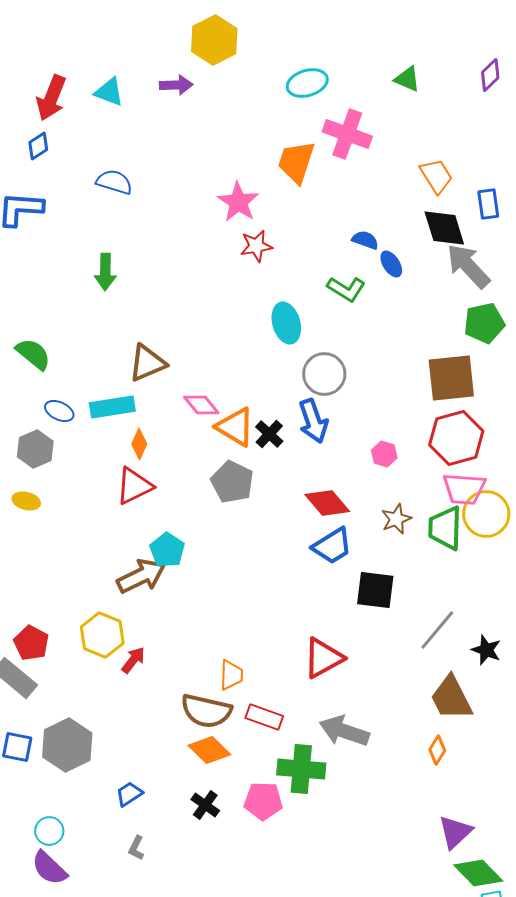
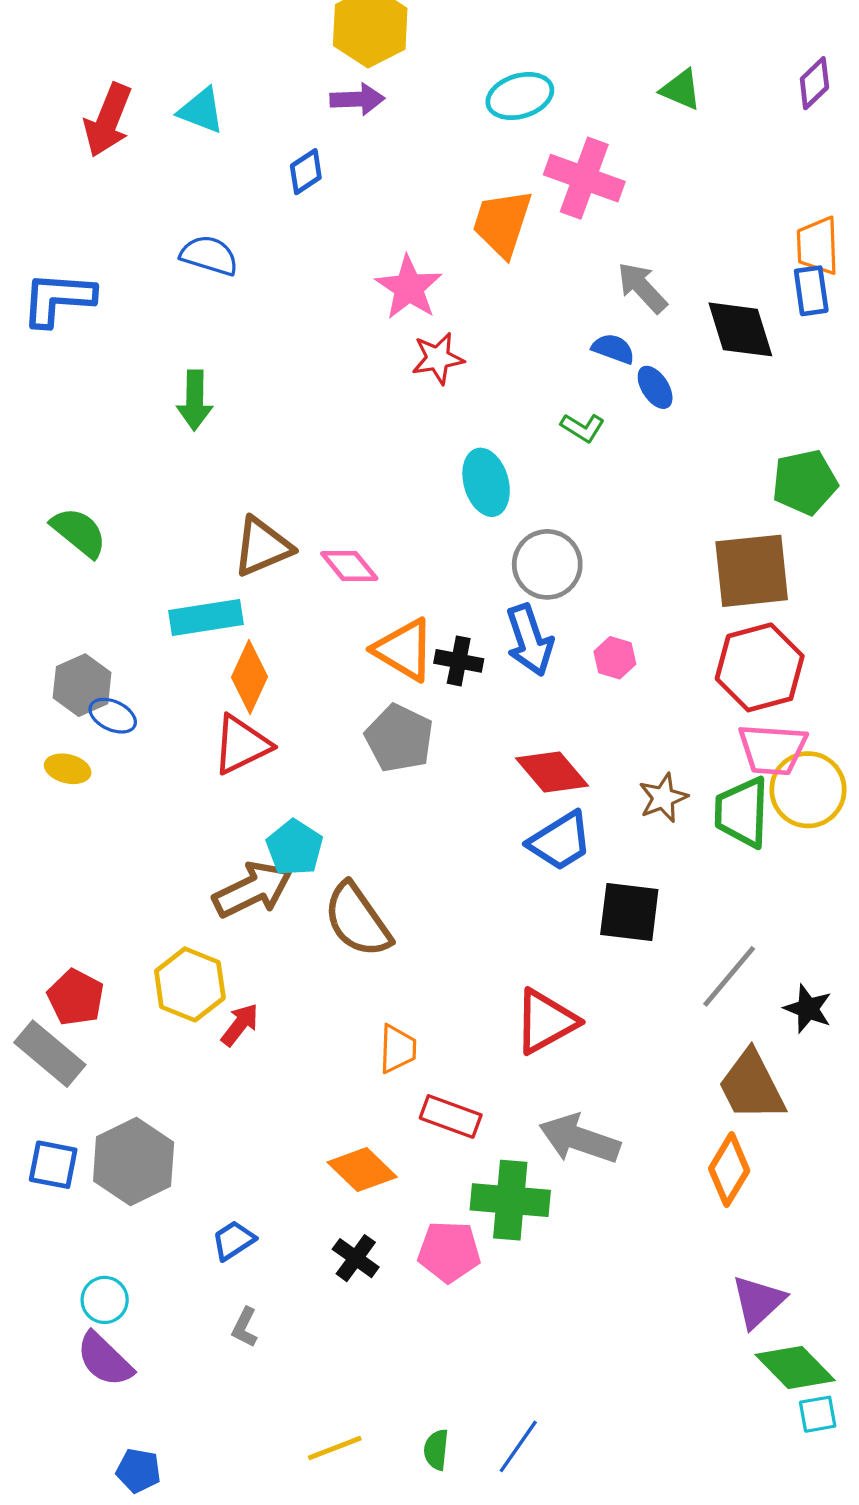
purple arrow: (176, 85) -> (357, 99), moved
blue diamond: (38, 146) -> (306, 172), moved
orange trapezoid: (436, 176) -> (818, 246), moved, turned -150
gray arrow: (468, 266) -> (642, 288), moved, size x0.7
green L-shape: (346, 289) -> (583, 428), size x0.7
pink diamond: (201, 405) -> (349, 566), moved
blue ellipse: (59, 411) -> (113, 716), moved
black cross: (269, 434) -> (459, 661), turned -32
orange diamond: (139, 444) -> (249, 677), size x1.4
pink hexagon: (384, 454) -> (615, 658), moved
brown semicircle: (206, 711) -> (357, 920), moved, turned 42
orange diamond: (437, 750) -> (729, 1170), size x1.5

